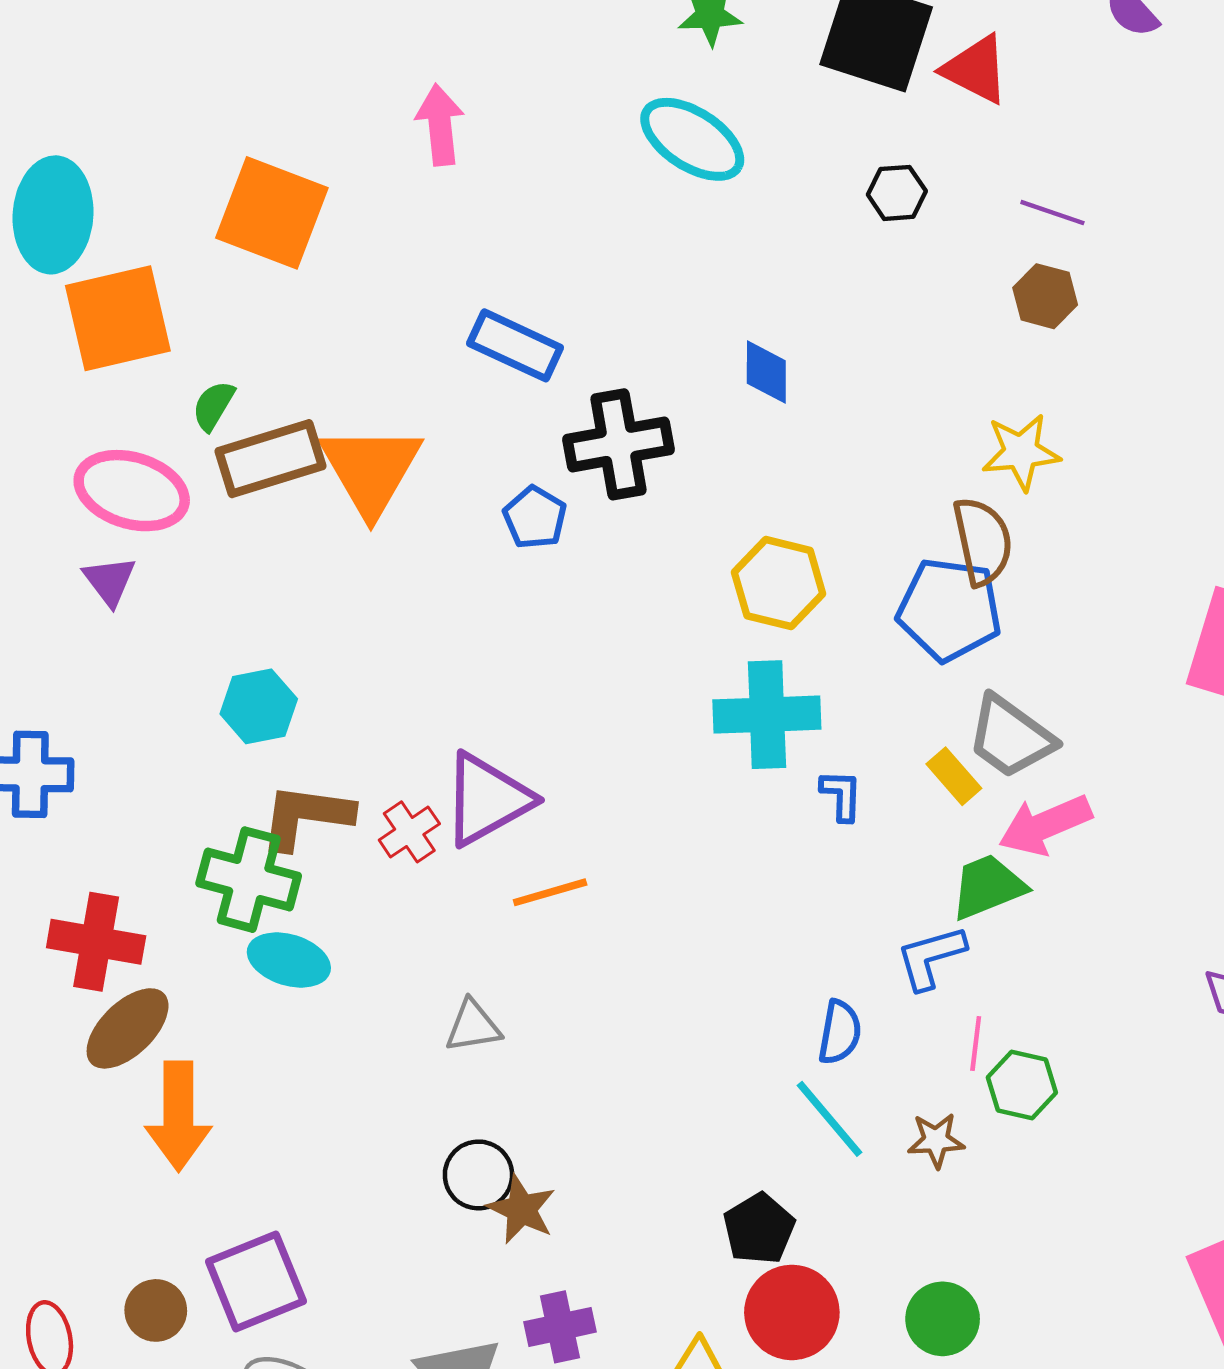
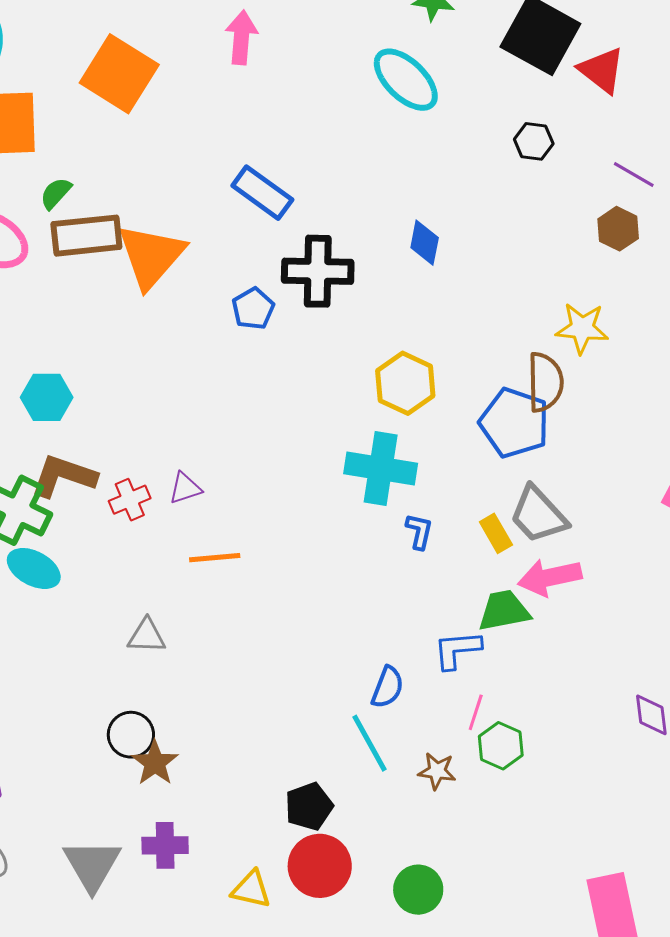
purple triangle: (487, 799) -> (185, 488), size x0.5

